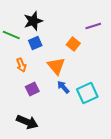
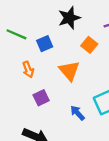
black star: (33, 21) -> (69, 18), moved
blue arrow: (63, 87) -> (78, 113), moved

